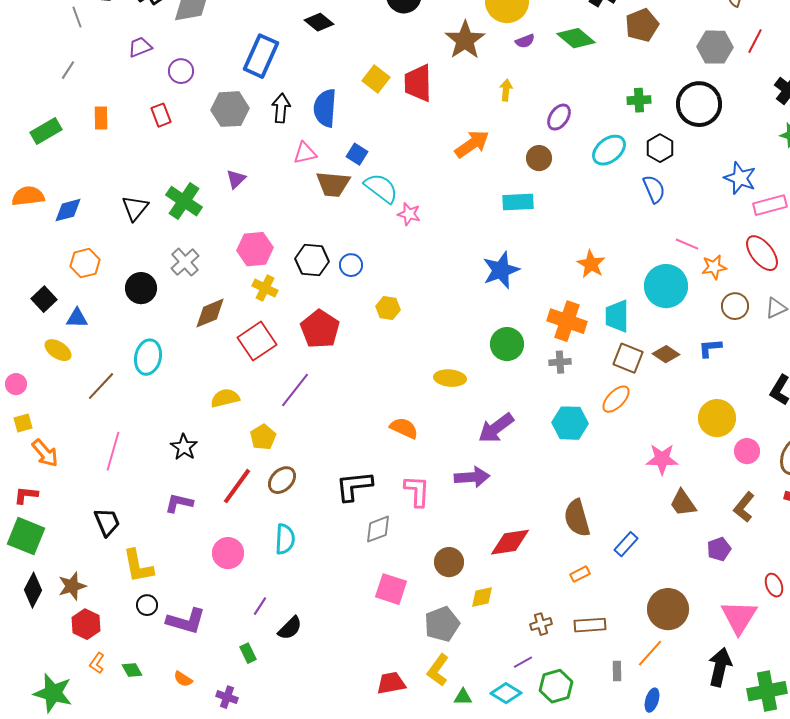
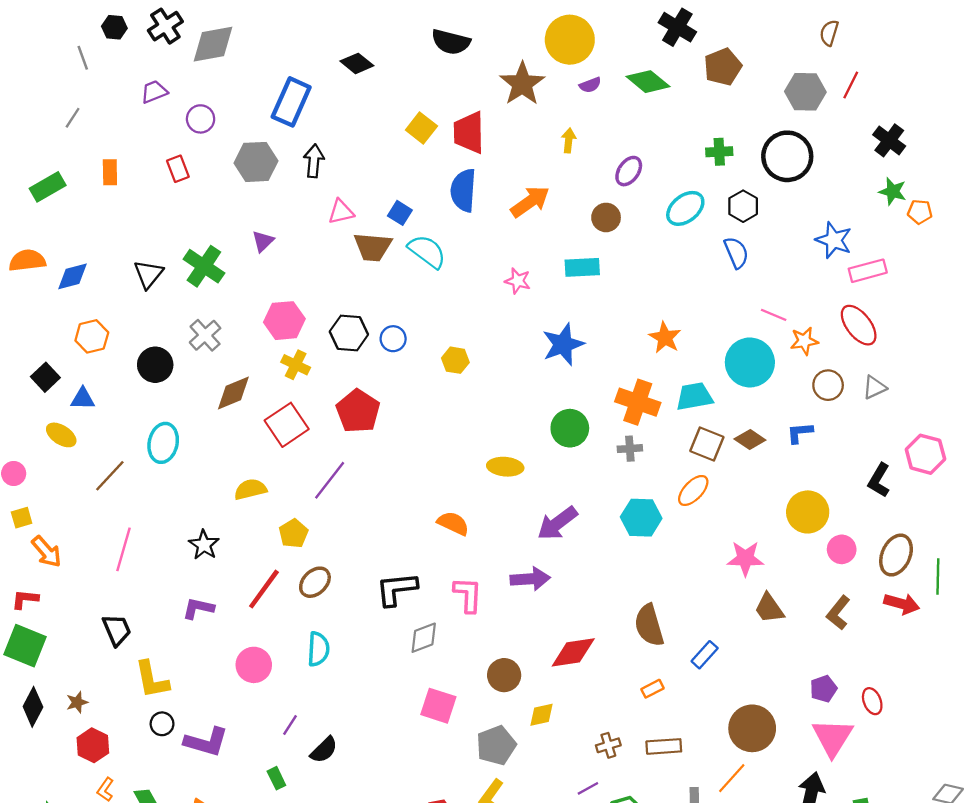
blue semicircle: (325, 108) -> (463, 190), moved
pink star: (409, 214) -> (518, 281), moved
yellow hexagon: (388, 308) -> (455, 360), moved
cyan trapezoid: (617, 316) -> (694, 396), turned 80
purple pentagon: (719, 549) -> (824, 689), moved
brown star: (72, 586) -> (77, 702), size x0.7

